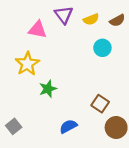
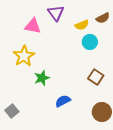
yellow semicircle: (91, 19) -> (82, 25), moved
brown square: (100, 104) -> (96, 77), moved
blue semicircle: (68, 126) -> (63, 101), moved

